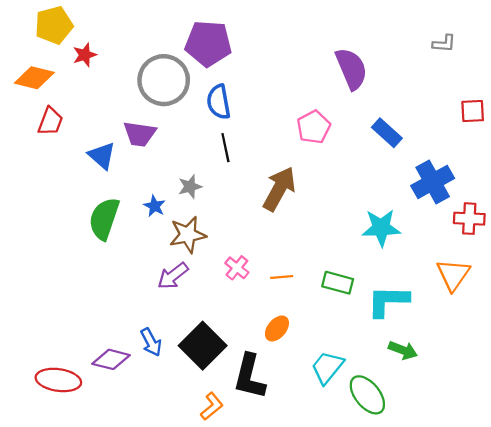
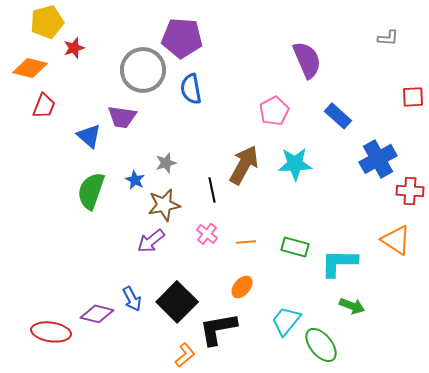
black line: (225, 148) -> (212, 190), moved
cyan star: (381, 228) -> (295, 164), moved
orange triangle: (453, 275) -> (396, 240), turned -32
black L-shape: (250, 377) -> (218, 329), turned 66

